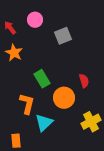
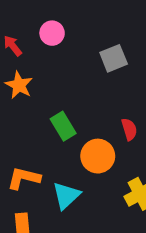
gray square: (63, 36) -> (114, 58), moved
orange L-shape: (27, 104) -> (24, 178), moved, turned -90

